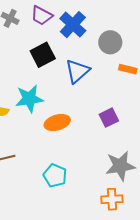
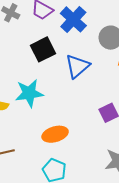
orange ellipse: (57, 122) -> (55, 134), moved

